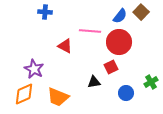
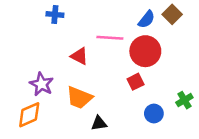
black triangle: (94, 82) -> (99, 123), moved
orange trapezoid: (58, 97) -> (79, 98), moved

